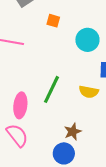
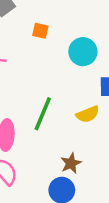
yellow semicircle: (89, 92) -> (88, 114), turned -30

